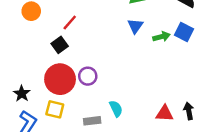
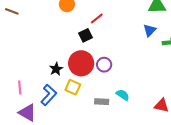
black star: (22, 94) -> (56, 69), moved
cyan semicircle: (116, 109) -> (123, 95), turned -40

